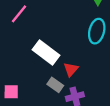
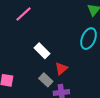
white rectangle: (46, 52) -> (42, 51), size x0.7

